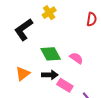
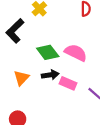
pink semicircle: (76, 58) -> (76, 53), size x1.5

